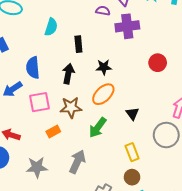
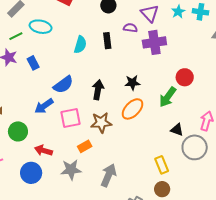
black rectangle: (78, 44) -> (107, 41), moved
blue semicircle: (33, 68) -> (63, 85), turned -120
black triangle: (132, 114) -> (177, 130), moved, turned -32
green arrow: (98, 128) -> (168, 97), moved
gray star: (37, 167) -> (71, 170), moved

